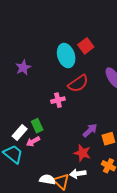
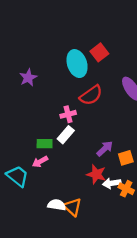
green rectangle: (37, 126) -> (45, 144), turned -64
white rectangle: (20, 132) -> (66, 135), moved
white arrow: (78, 174) -> (112, 183), moved

